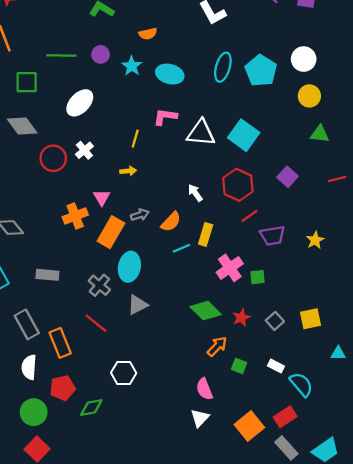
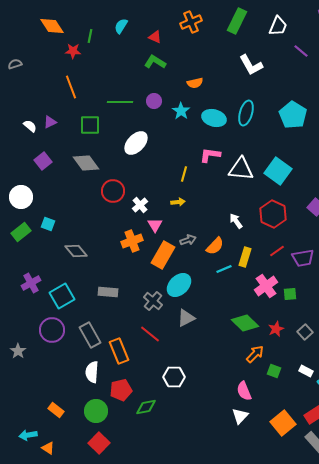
cyan ellipse: (223, 67) -> (246, 113), moved
white cross: (84, 150) -> (140, 205), moved
red line: (249, 216) -> (277, 251), moved
cyan ellipse: (129, 267) -> (179, 285), turned 35

